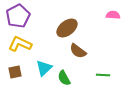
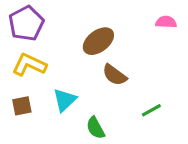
green line: (103, 75) -> (151, 110), turned -32
green semicircle: (64, 78) -> (95, 128), moved

